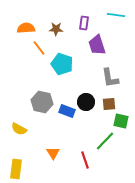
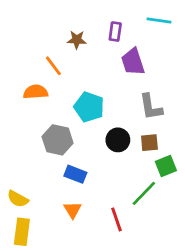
orange semicircle: (26, 28) -> (36, 92), moved
cyan pentagon: (62, 64) -> (89, 107), moved
blue rectangle: (67, 111) -> (75, 174), moved
green square: (121, 121) -> (166, 166), turned -35
yellow semicircle: (19, 129) -> (18, 199), moved

